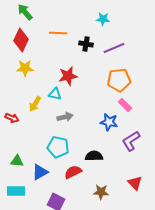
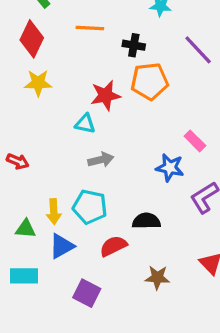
purple line: (114, 48) -> (198, 50), moved, turned 70
orange pentagon: (119, 80) -> (149, 81), moved
yellow arrow: (35, 104) -> (54, 212), moved, turned -35

